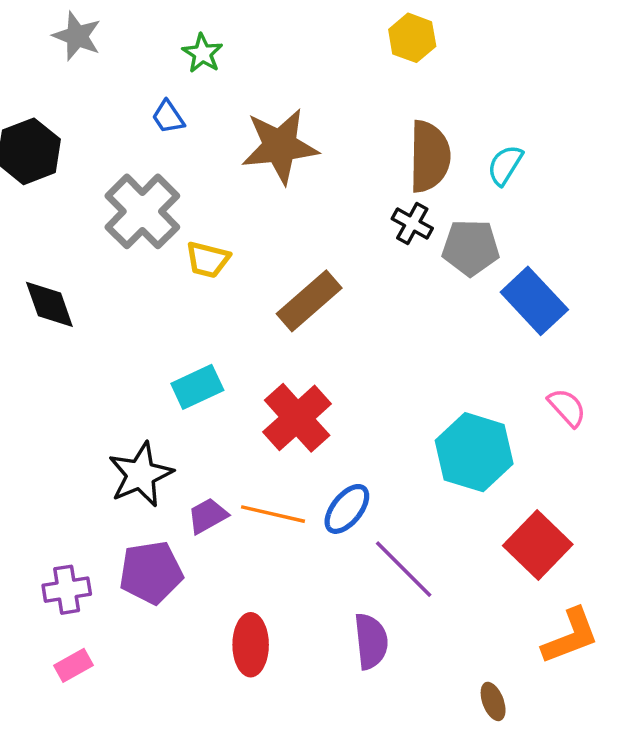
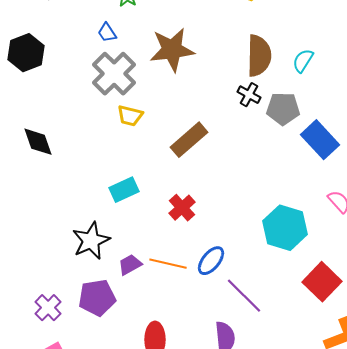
gray cross: (142, 211) -> (114, 74), moved
red cross: (297, 418) -> (182, 208), size x0.7
purple cross: (67, 590) -> (48, 308), turned -36

